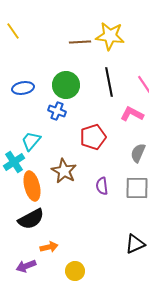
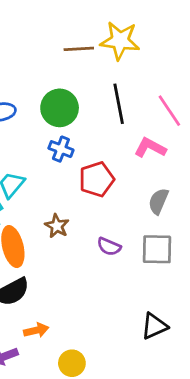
blue cross: (57, 111) -> (61, 149), moved
brown star: (64, 171) -> (57, 226), size x0.7
purple semicircle: (102, 186) -> (109, 247), turned -60

